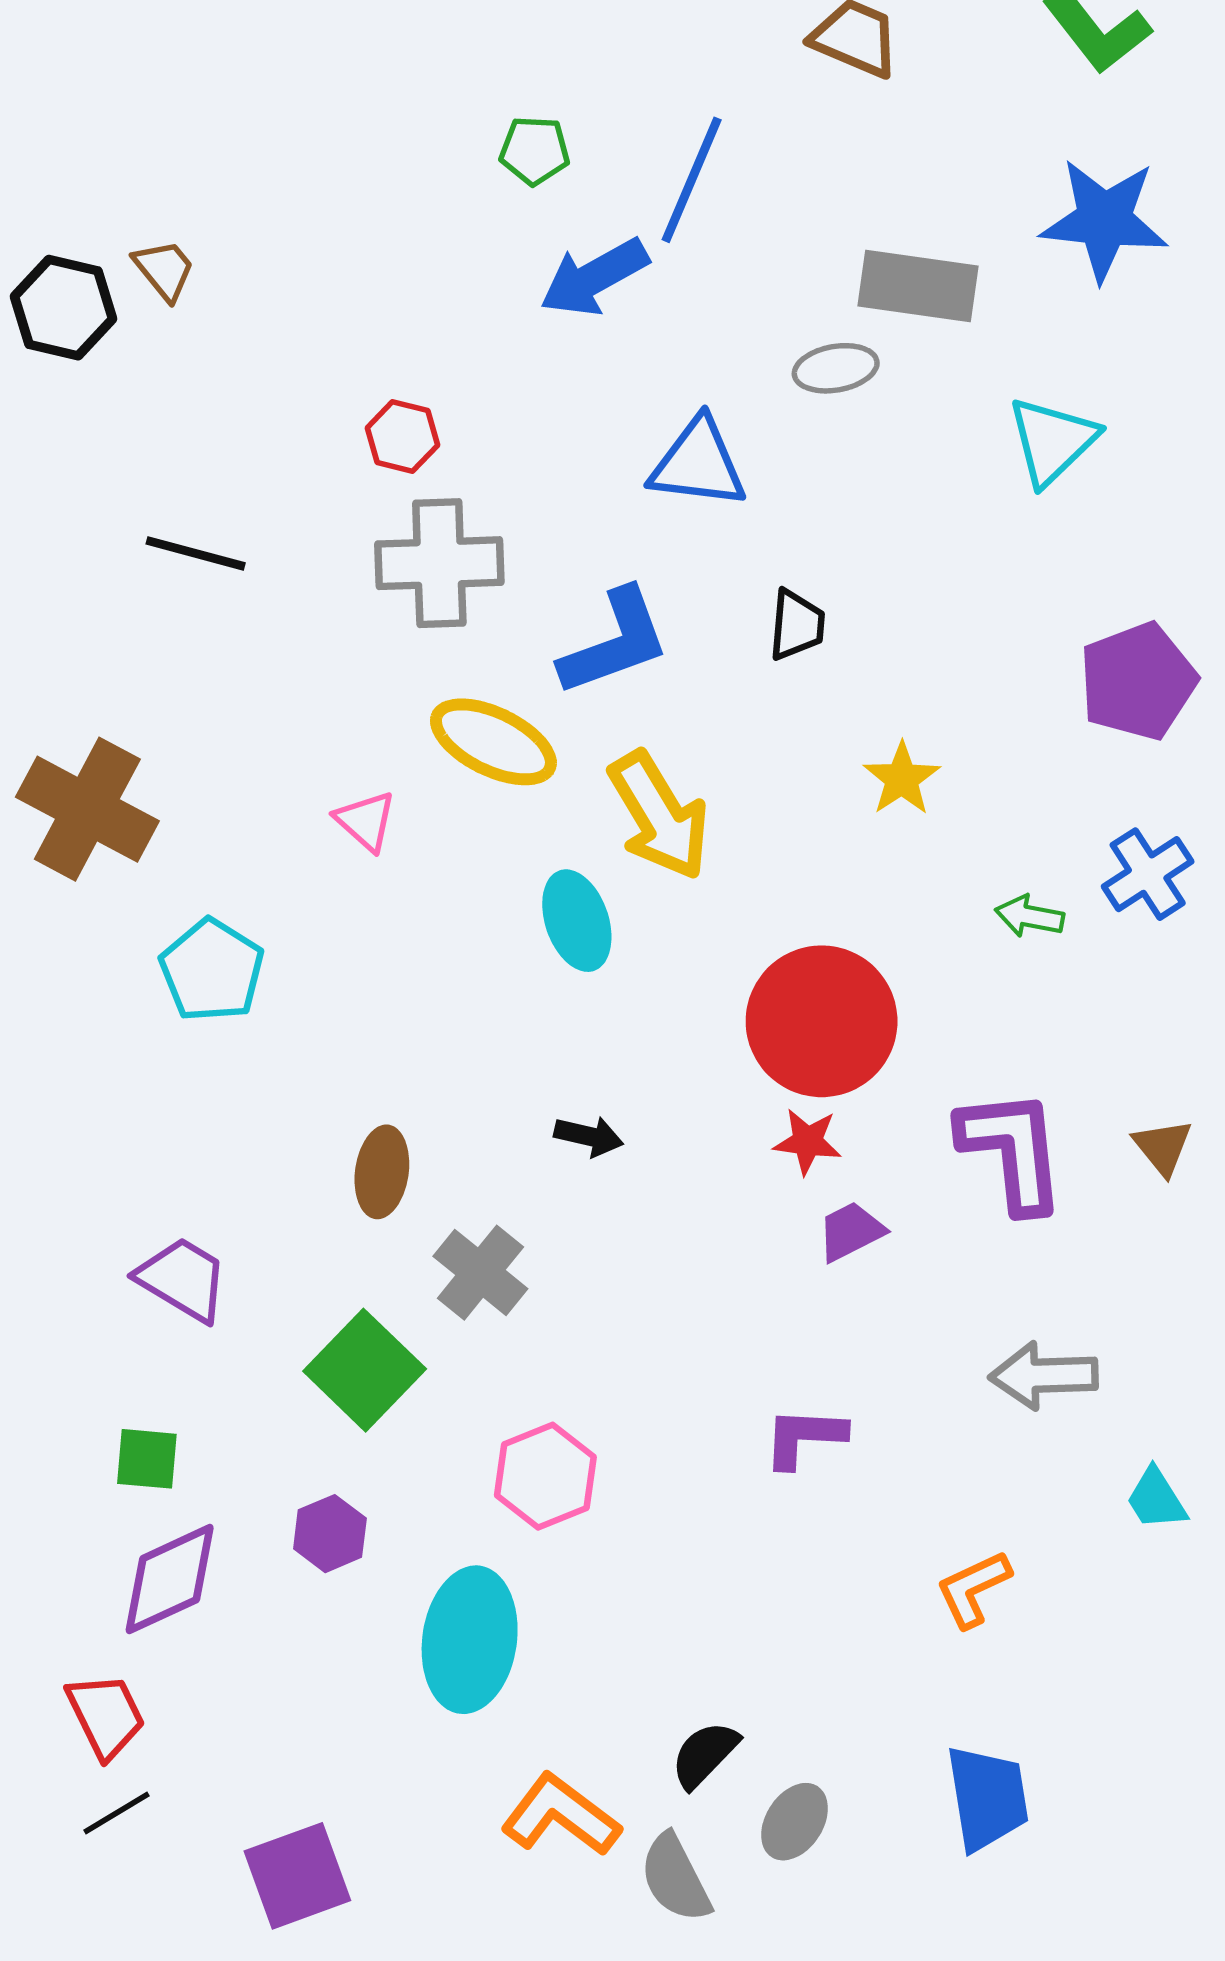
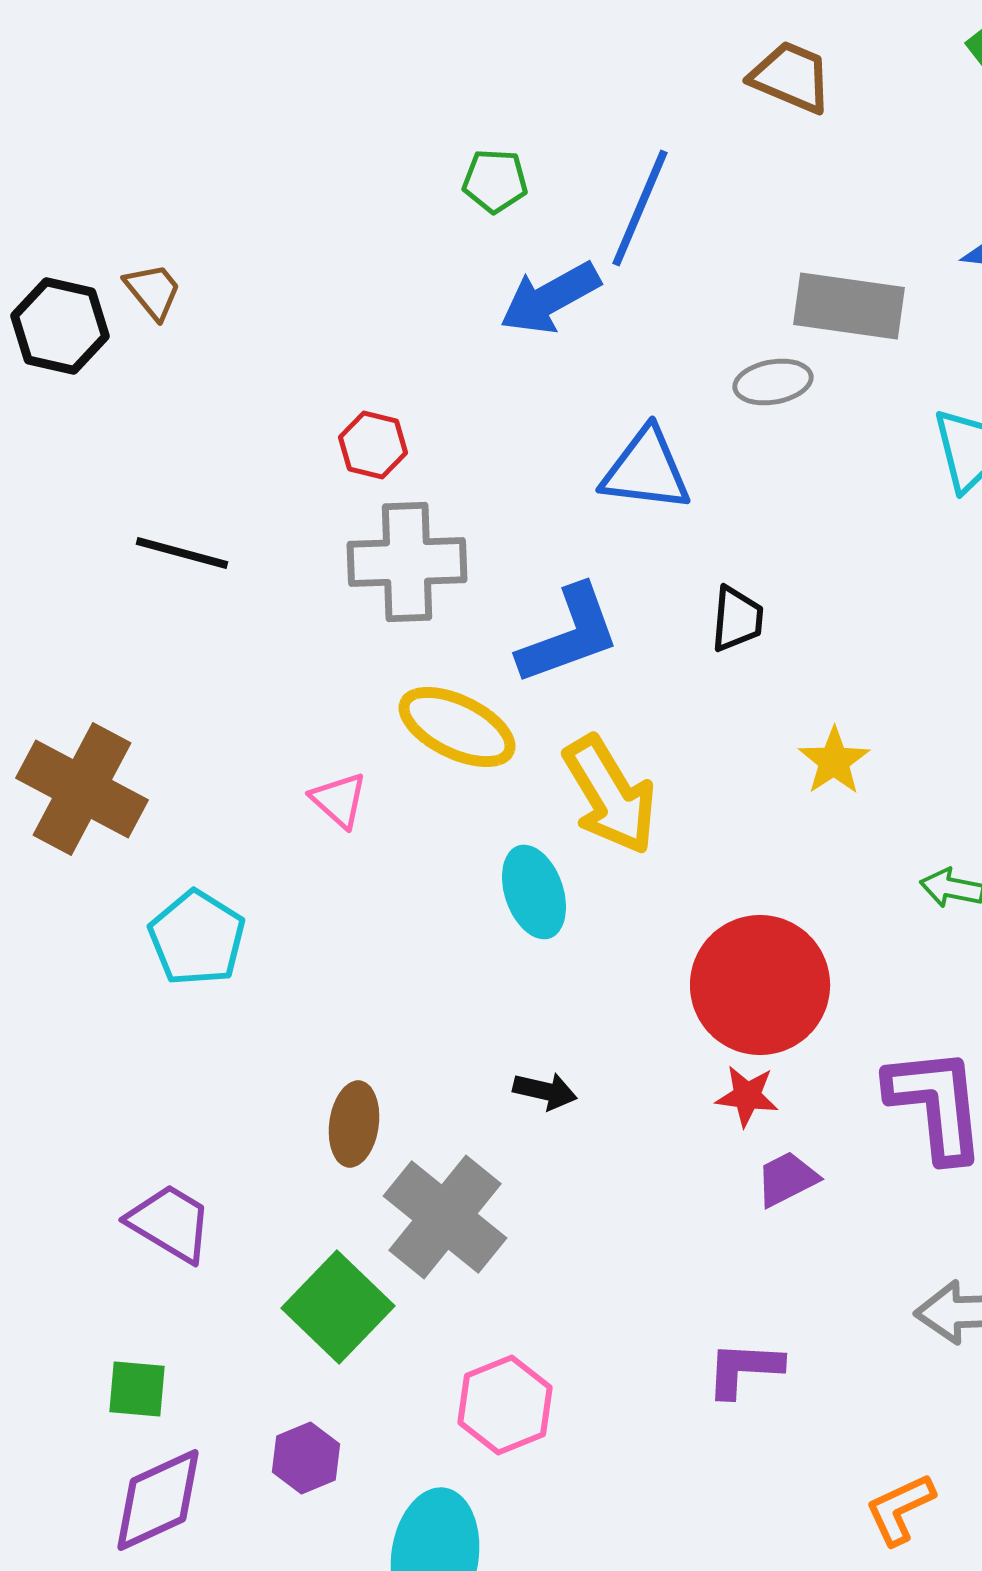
gray cross: (480, 1273) -> (445, 1217), size x1.4

